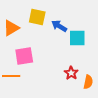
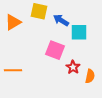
pink square: (24, 56) -> (55, 50), moved, turned 30

